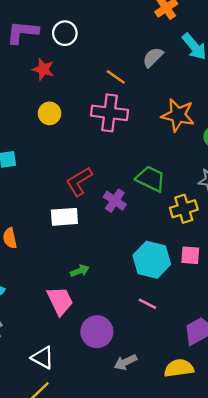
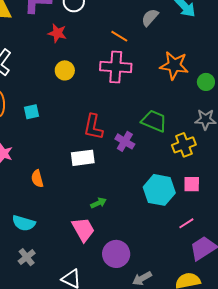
red L-shape: (79, 181) -> (93, 127), turned -44
pink line: (147, 304) -> (186, 223), moved, turned -56

